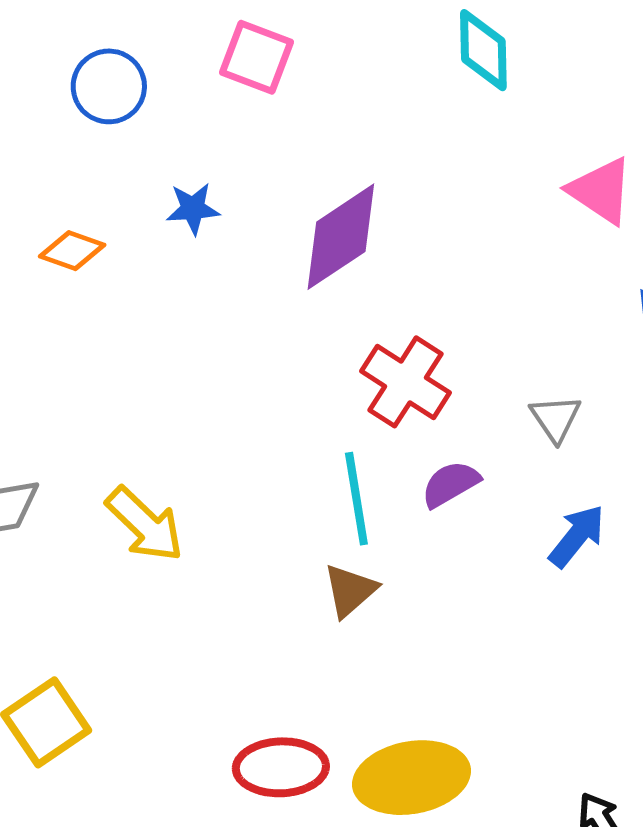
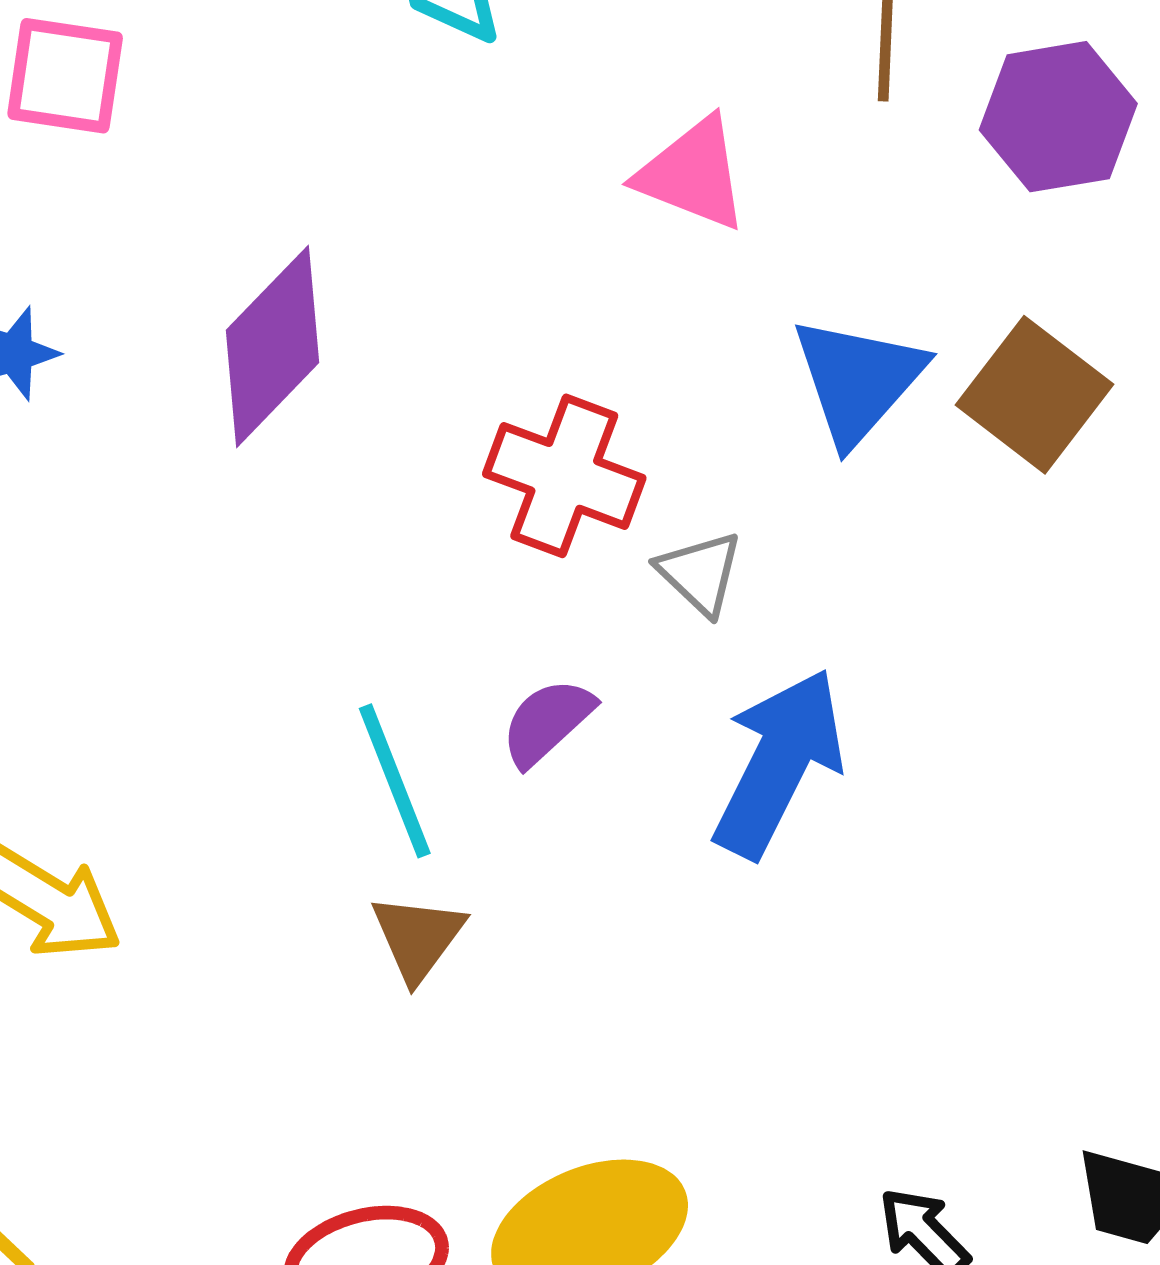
red cross: (405, 382) -> (564, 476), moved
blue arrow: (577, 536) -> (779, 763), size x1.6

